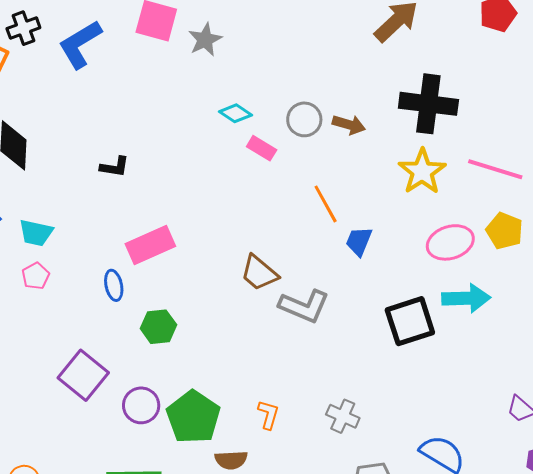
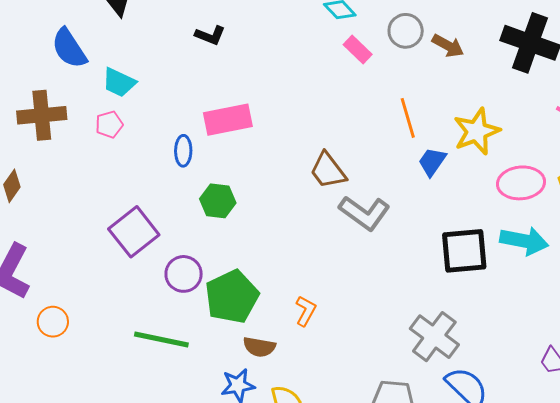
yellow star: (422, 172) -> (477, 131), moved
gray cross: (343, 416) -> (434, 337), moved, size x1.5

